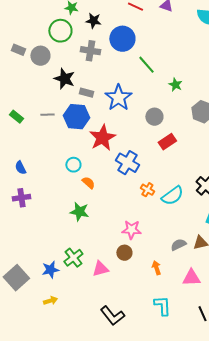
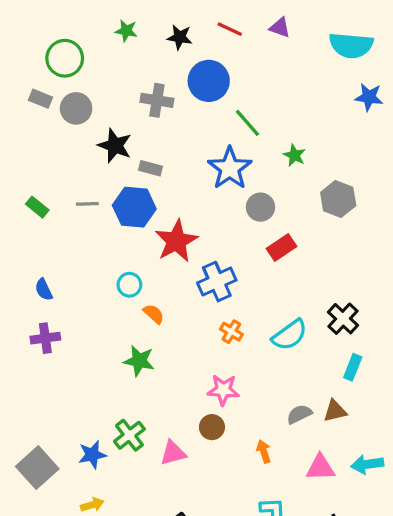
black star: (93, 21) -> (180, 37), moved
green circle: (60, 31) -> (65, 58), moved
blue star: (118, 98) -> (230, 168), moved
blue cross: (127, 163) -> (217, 282), turned 35
orange cross: (147, 190) -> (231, 332), moved

